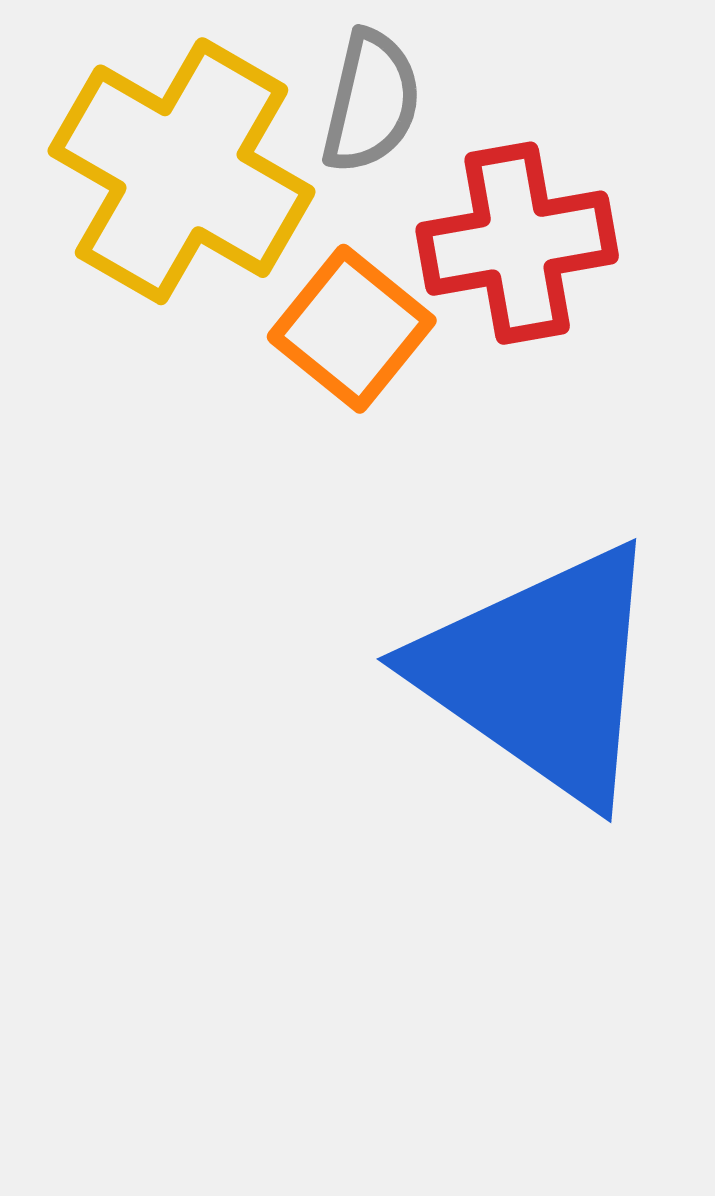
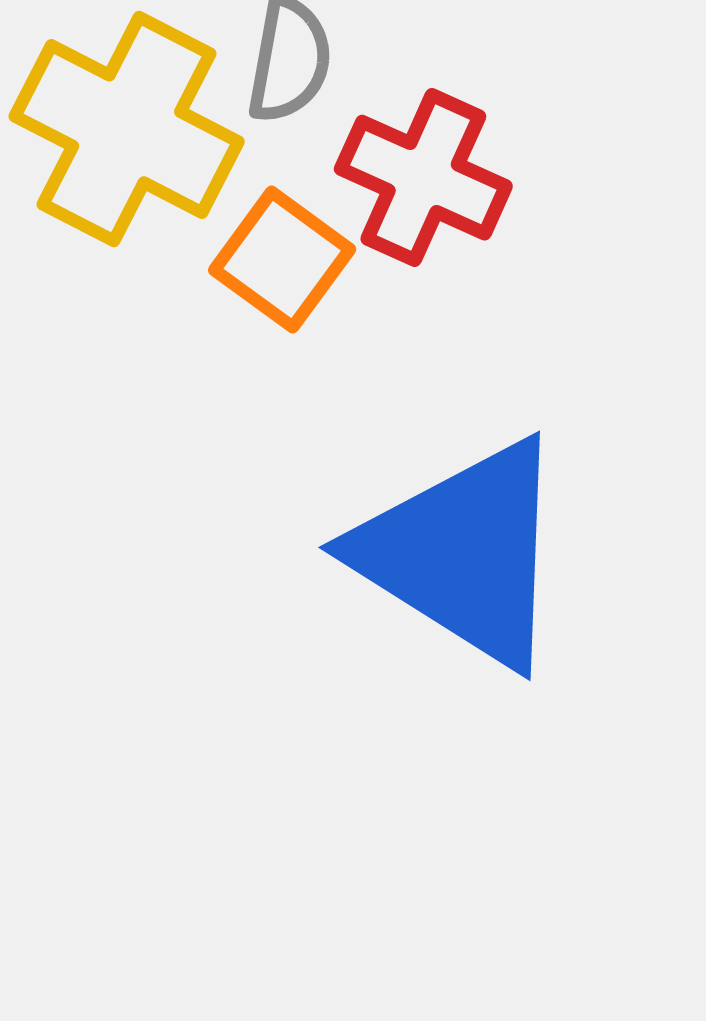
red cross: (517, 243) -> (423, 178), turned 37

